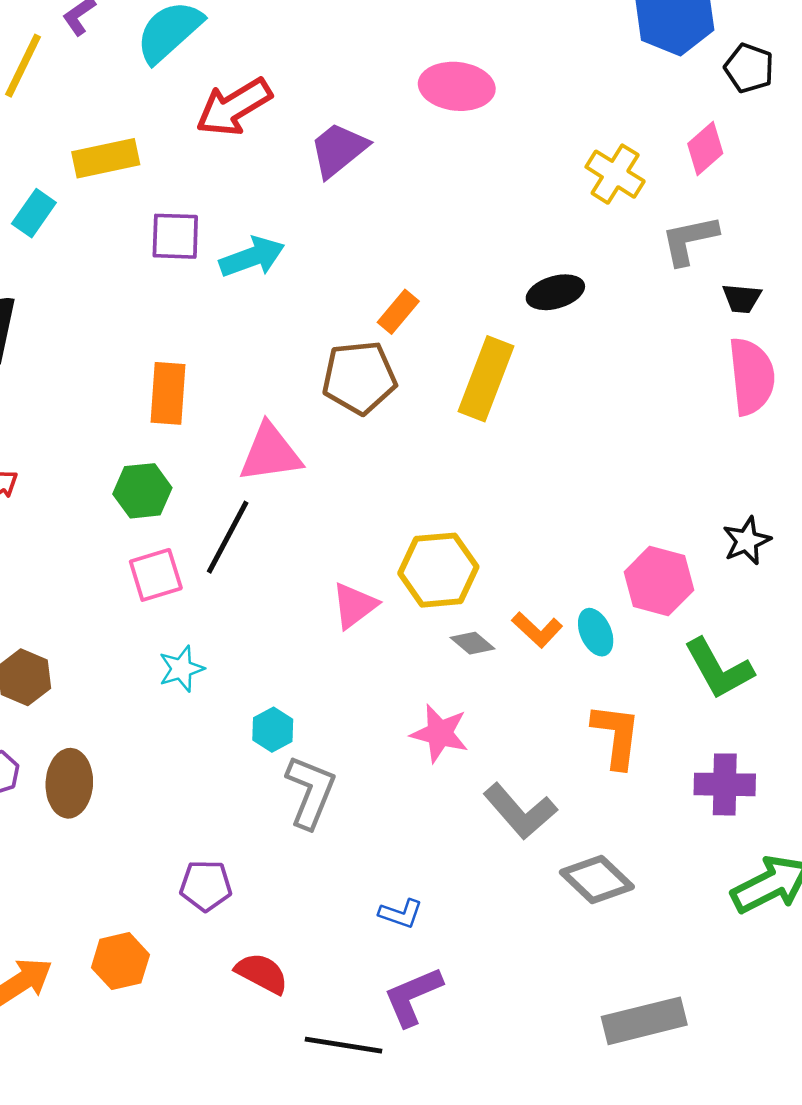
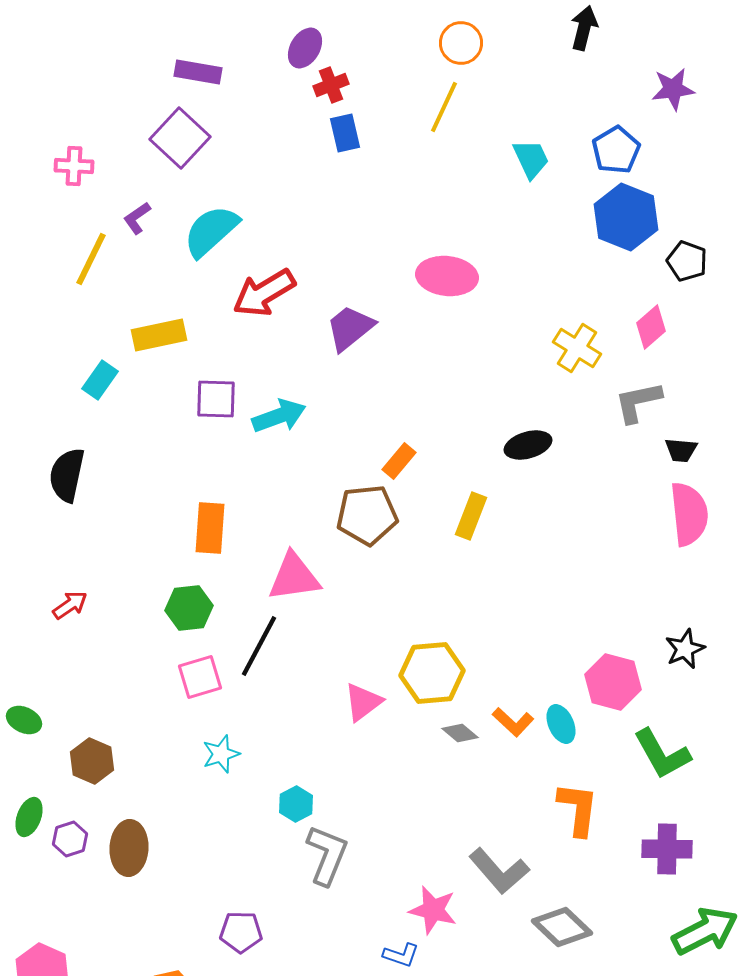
yellow rectangle: (486, 379) -> (471, 516), size x0.7
pink star: (440, 733) -> (433, 910), moved

